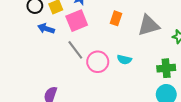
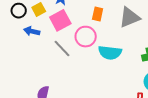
cyan semicircle: (124, 60) -> (110, 53), size x1.6
pink circle: (98, 62) -> (86, 37), moved

